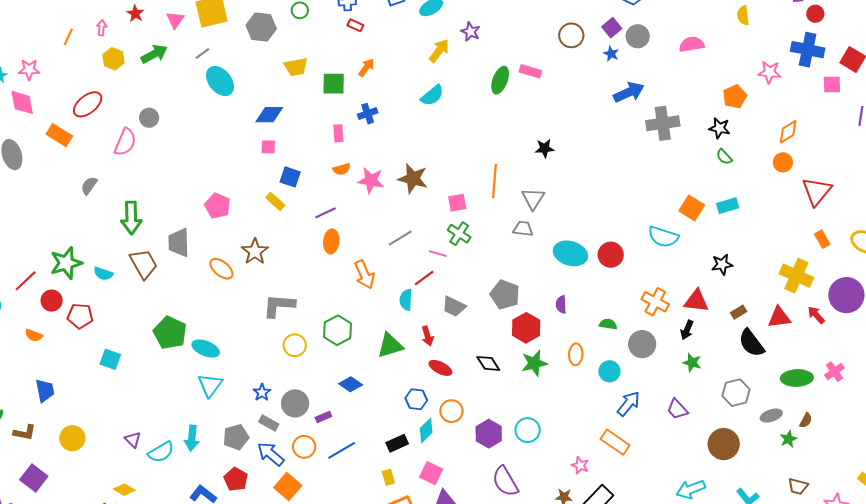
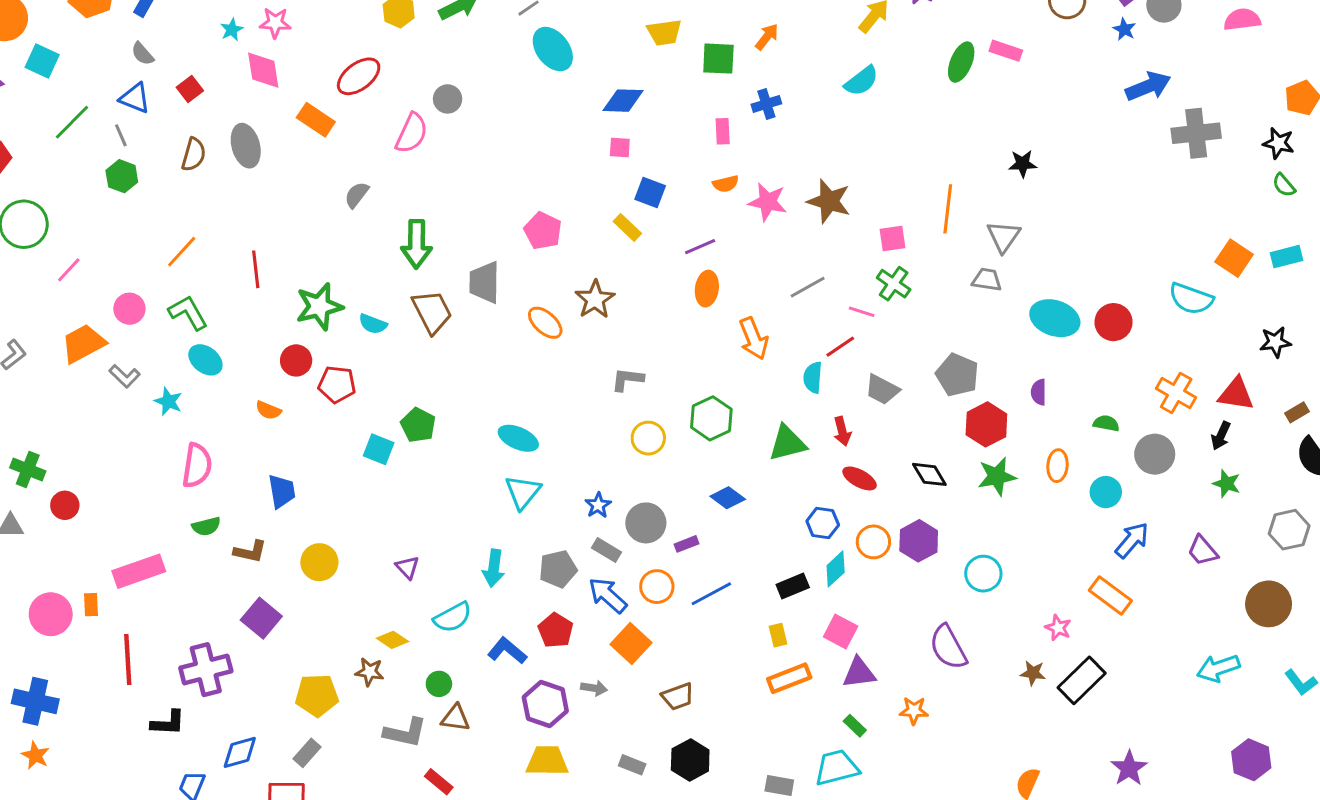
red line: (26, 281) -> (256, 269), moved, turned -55
gray L-shape: (279, 306) -> (627, 379), size x0.7
green pentagon: (170, 333) -> (418, 425), moved, size x0.7
purple hexagon: (489, 434) -> (919, 541), moved
cyan semicircle: (161, 452) -> (453, 617), moved

